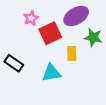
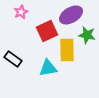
pink star: (31, 18) -> (21, 12), moved
yellow rectangle: (72, 54) -> (67, 50), size x1.6

